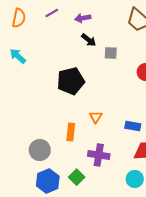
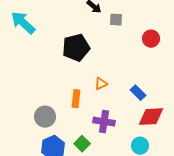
cyan arrow: (18, 56) -> (23, 23), size x1.5
orange triangle: (96, 117) -> (101, 84), turned 32
blue rectangle: (133, 126) -> (138, 93), turned 35

